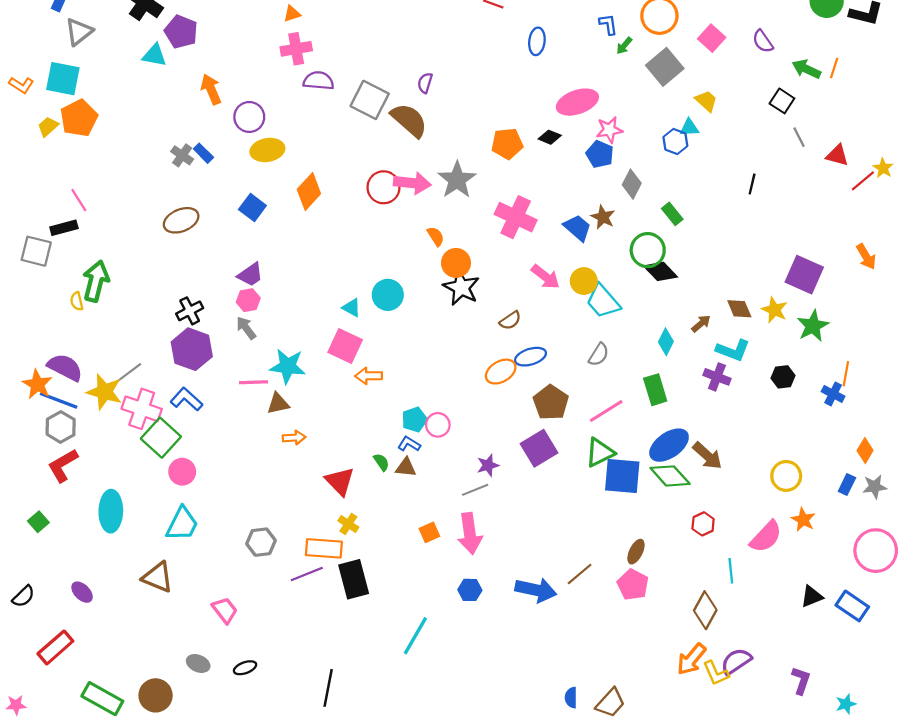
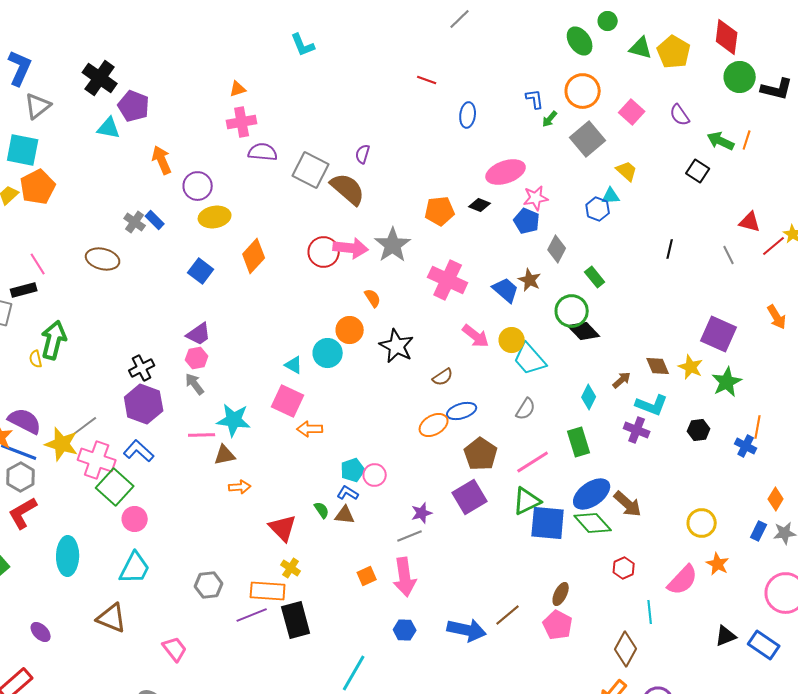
gray line: (799, 137) -> (729, 255), moved
brown ellipse: (181, 220) -> (103, 259), moved, turned 36
orange circle: (456, 263) -> (350, 330), moved

